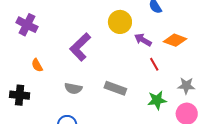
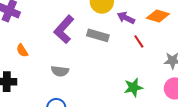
gray rectangle: (115, 88) -> (98, 35), moved
green star: (157, 100) -> (133, 87), moved

